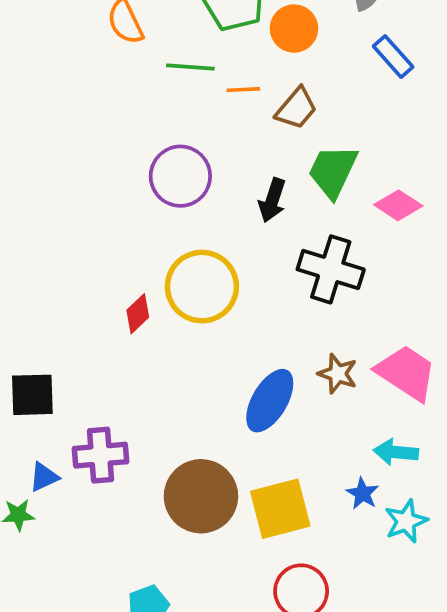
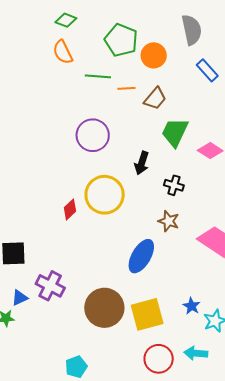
black arrow: (272, 200) -> (142, 163), moved
black cross: (331, 269) -> (174, 185), size x0.6
brown star: (338, 374) -> (169, 221), moved
cyan arrow: (396, 452) -> (196, 353), moved
purple cross: (101, 455) -> (50, 286), turned 32

